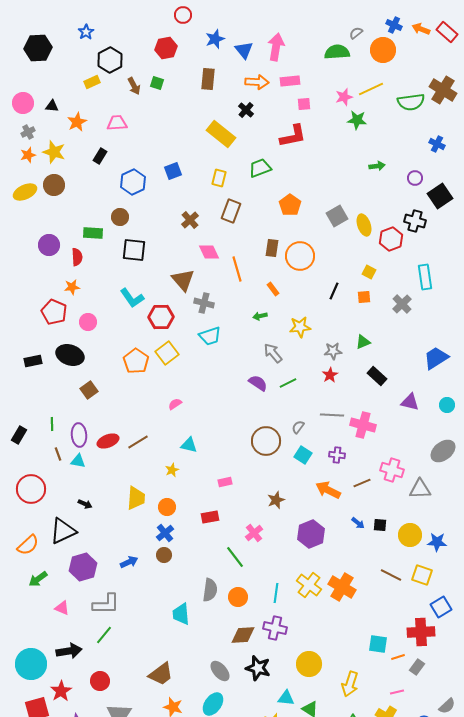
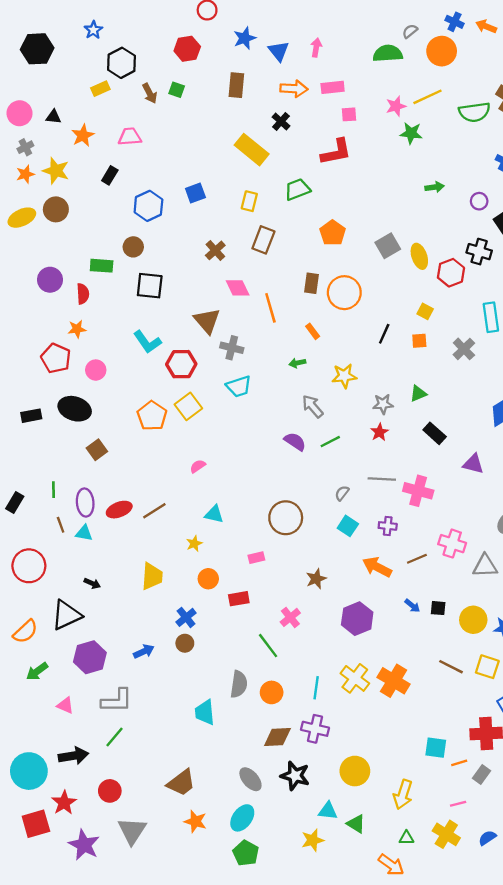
pink arrow: (276, 47) -> (316, 48), size x0.6
brown circle: (266, 441) -> (286, 518), moved
orange circle: (167, 507) -> (208, 579), moved

